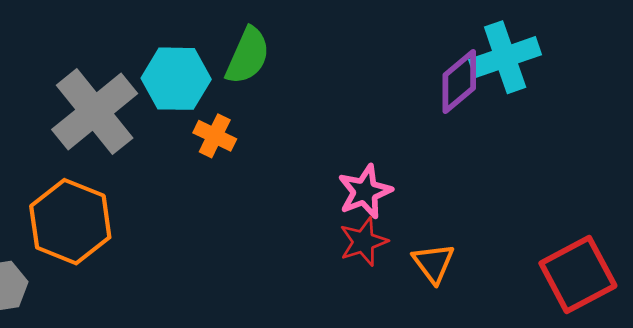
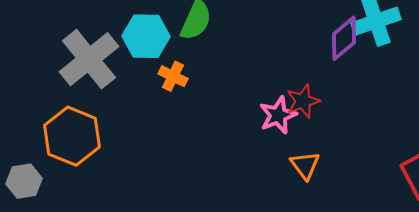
red star: (363, 242) -> (303, 101), moved
orange triangle: (434, 263) -> (305, 165), moved

